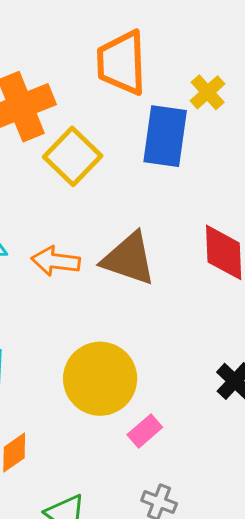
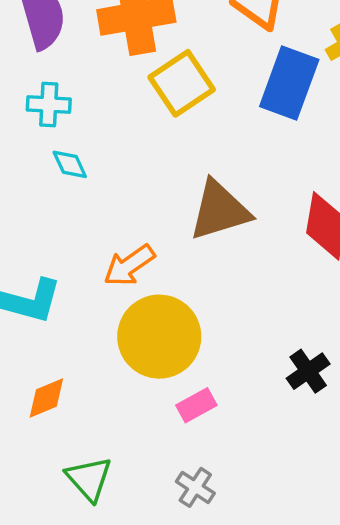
brown triangle: (129, 259) -> (220, 210), turned -48
orange arrow: (56, 261) -> (129, 265), moved, turned -54

